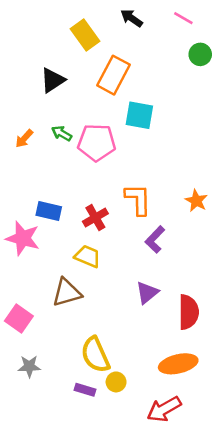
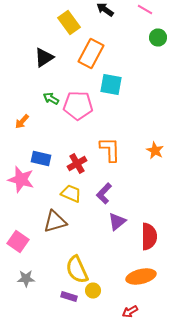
orange arrow: (24, 139) -> (22, 122), moved
purple L-shape: (155, 240) -> (104, 194), moved
red arrow: (164, 409) -> (130, 312), size x0.6

